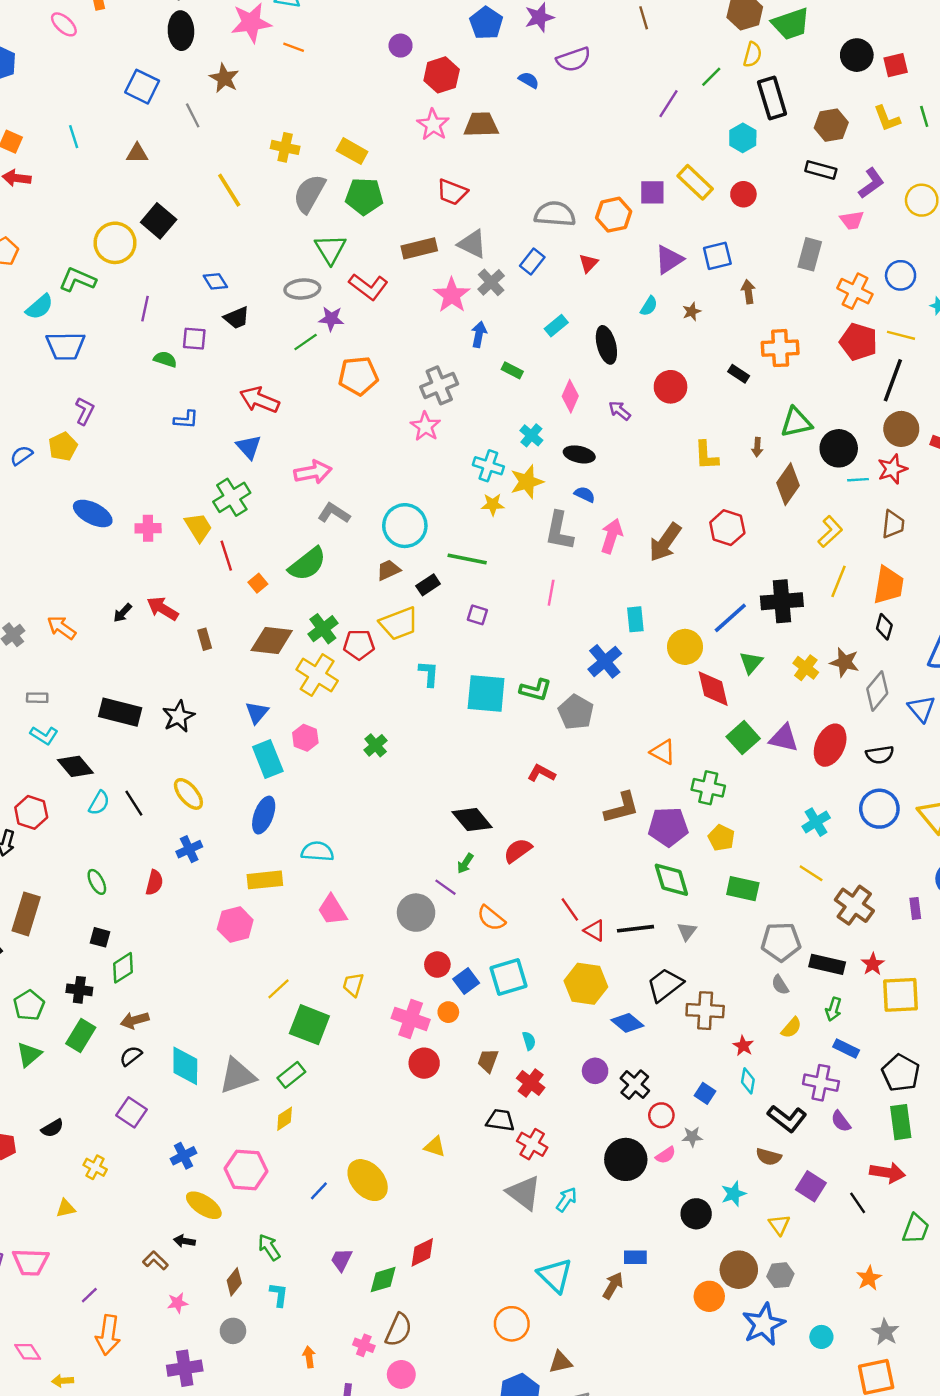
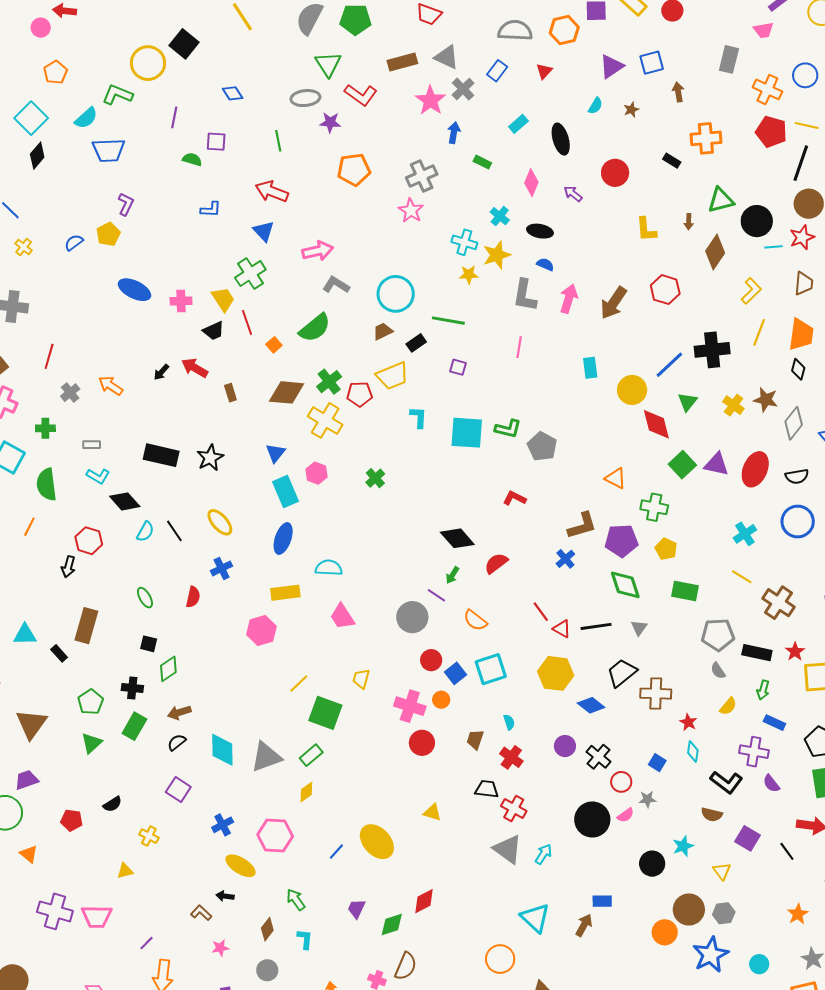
black trapezoid: (237, 318) -> (214, 331), moved
green line: (306, 342) -> (278, 141), moved, turned -65
blue cross: (605, 661) -> (565, 559), moved, size x0.7

